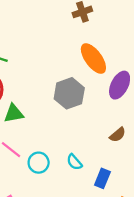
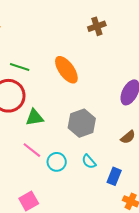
orange ellipse: (93, 59) -> (66, 70), moved
gray hexagon: (69, 93) -> (82, 123), moved

